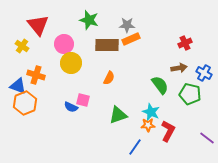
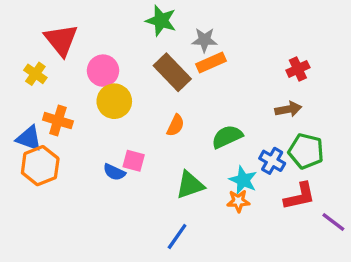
green star: (89, 20) -> (161, 21), moved
brown rectangle: (107, 45) -> (172, 72), turned 45
blue cross: (204, 73) -> (272, 161), moved
green semicircle: (160, 85) -> (227, 137), moved, turned -78
red L-shape: (168, 131) -> (300, 196), moved, turned 50
blue line: (135, 147) -> (177, 237), moved

